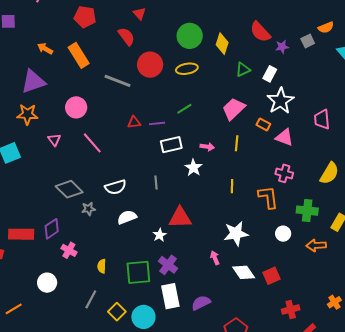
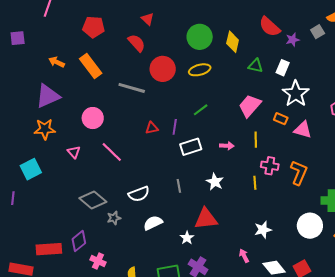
green triangle: (243, 70) -> (256, 66), turned 42
purple line: (157, 123) -> (175, 127), turned -70
white star: (193, 168) -> (215, 182), moved
pink cross: (284, 173) -> (270, 166), moved
orange L-shape: (268, 197) -> (299, 173), moved, turned 35
white star: (236, 234) -> (263, 230), size x0.7
white circle: (283, 234) -> (310, 226), size x1.6

